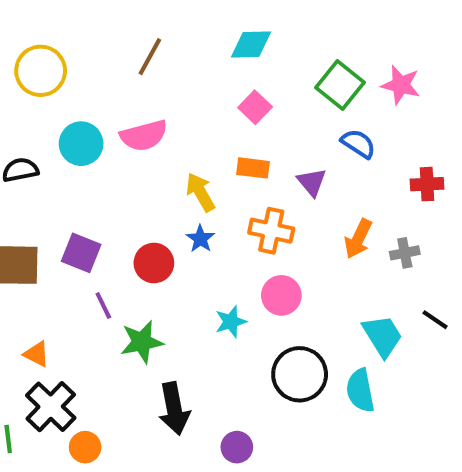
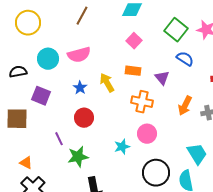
blue star: (200, 239) -> (80, 88), moved
purple square: (81, 253) -> (41, 96), moved

